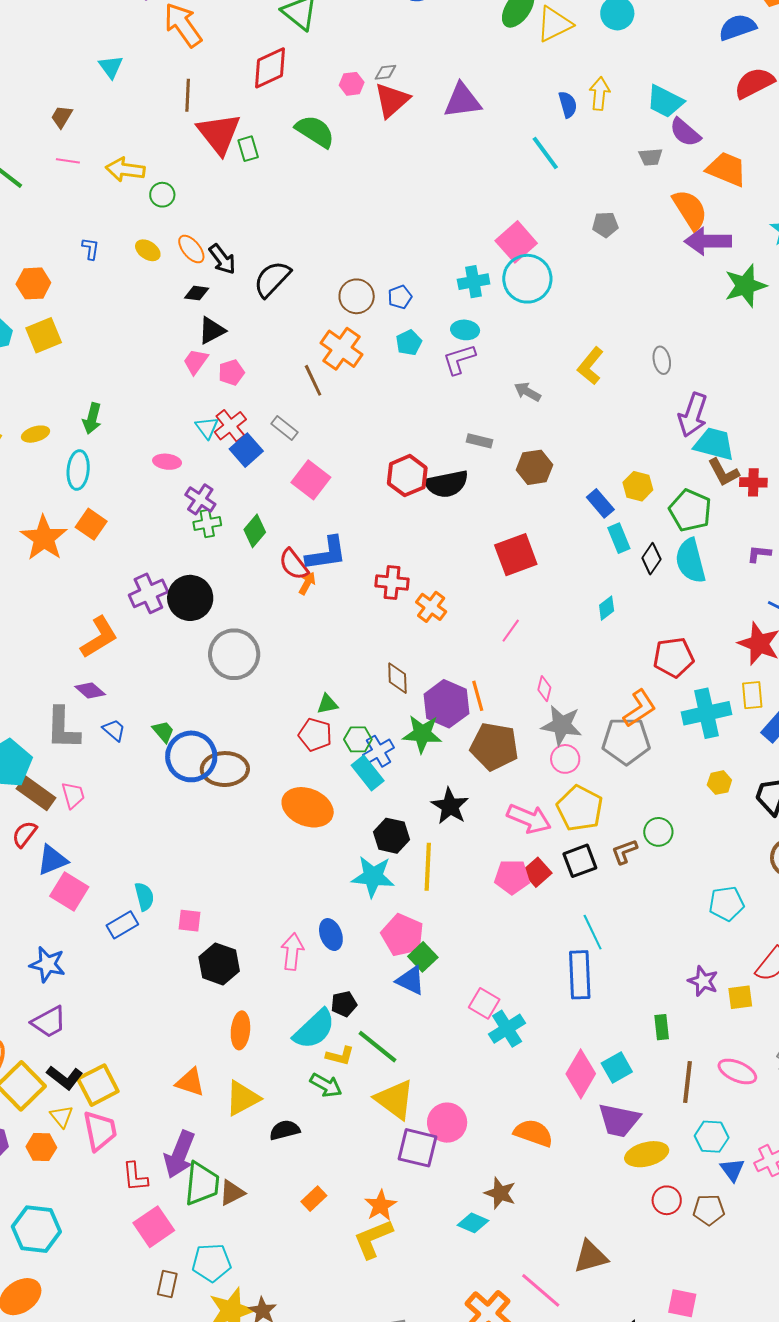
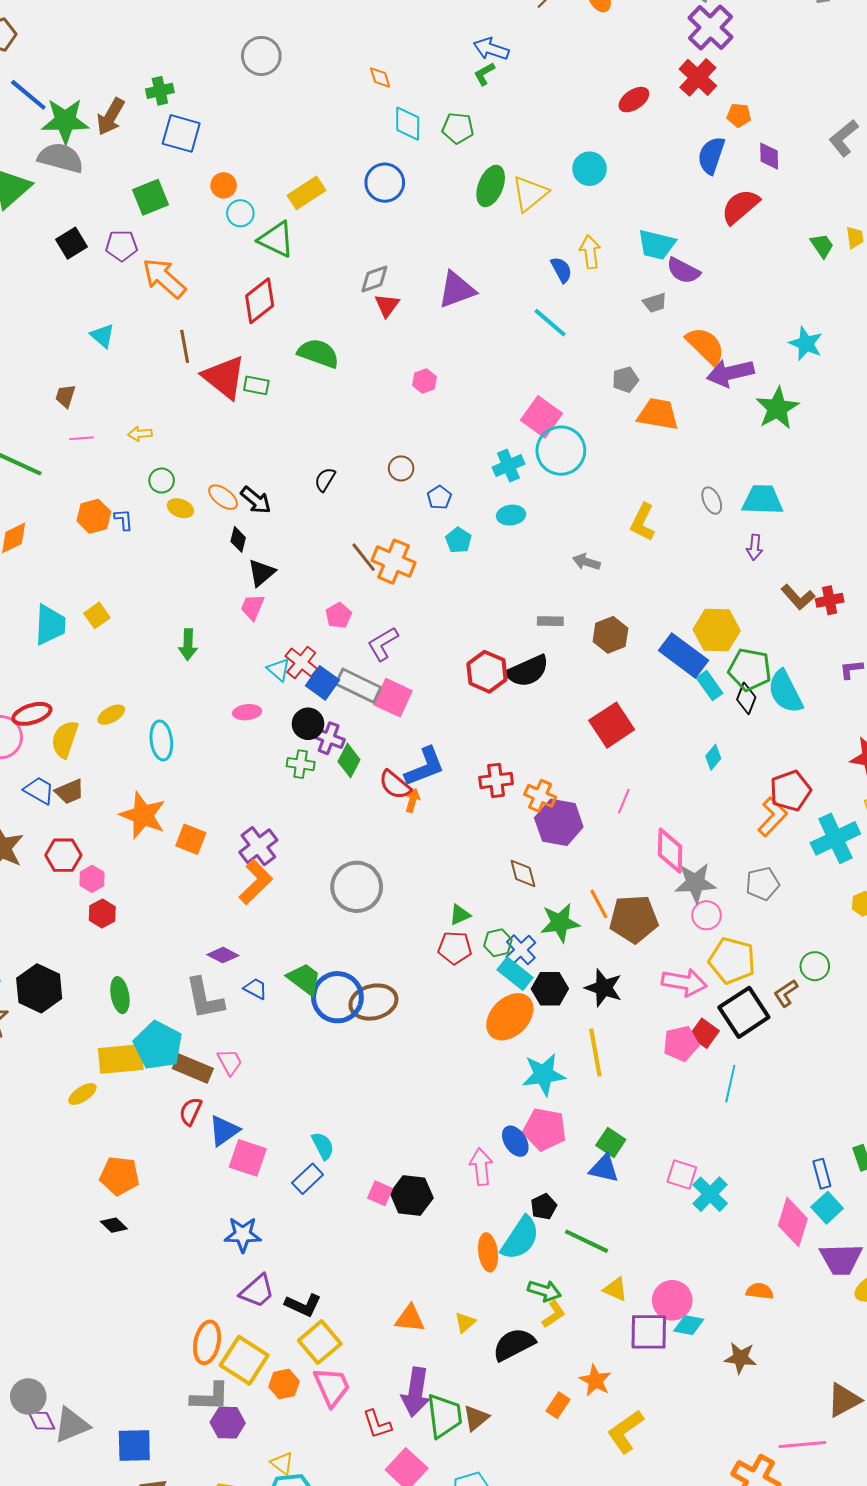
blue semicircle: (737, 27) -> (711, 155), turned -39
gray diamond: (385, 72) -> (374, 279), size x1.4
pink hexagon: (352, 84) -> (424, 381), moved
red triangle: (392, 100) -> (387, 305), size x0.7
green rectangle: (248, 149) -> (256, 385), turned -50
orange trapezoid: (727, 169) -> (658, 414), moved
yellow arrow: (125, 170) -> (140, 434), size x0.6
green circle: (162, 195) -> (162, 480), moved
black semicircle: (272, 279) -> (325, 480), moved, size x0.6
orange hexagon: (33, 283) -> (94, 516), moved
black diamond: (197, 293) -> (238, 539), turned -70
brown circle: (357, 296) -> (401, 468), moved, size x0.7
yellow square: (44, 335) -> (97, 615), size x0.7
purple L-shape: (459, 359) -> (383, 644), moved
pink pentagon: (231, 372) -> (339, 615), moved
brown line: (313, 380) -> (364, 557), moved
purple arrow: (693, 415) -> (755, 547), size x0.6
green arrow: (92, 418) -> (188, 645), moved
gray rectangle: (285, 428) -> (358, 686), moved, size x1.6
cyan trapezoid: (714, 444) -> (762, 500), moved
yellow hexagon: (638, 486) -> (717, 630), size x1.5
purple cross: (200, 499) -> (329, 738), moved
blue rectangle: (600, 503) -> (683, 655), size x1.6
green pentagon: (690, 510) -> (750, 670), moved
orange square: (91, 524) -> (191, 839), moved
green cross: (207, 524) -> (301, 764), turned 32
black circle: (190, 598) -> (308, 724), moved, size x0.7
orange L-shape: (99, 637) -> (256, 882), moved
pink diamond: (544, 689) -> (670, 851), size x1.8
orange line: (478, 696) -> (599, 904), moved
purple hexagon: (446, 704) -> (559, 822), moved
orange L-shape: (640, 708) -> (773, 817), moved
green trapezoid: (163, 732) -> (304, 979), size x1.5
gray pentagon: (626, 741) -> (762, 884), size x0.7
orange ellipse: (308, 807) -> (510, 1017), moved, turned -54
black hexagon: (392, 836) -> (550, 989), moved
black square: (580, 861) -> (744, 1012), size x1.4
pink square: (190, 921) -> (380, 1193), moved, turned 30
cyan line: (593, 932) -> (730, 1084), moved, turned 51
pink pentagon: (402, 935) -> (545, 1129), moved
blue rectangle: (580, 975) -> (822, 1174), moved, size x0.6
orange ellipse: (240, 1030) -> (488, 1252), moved
yellow L-shape: (340, 1056) -> (554, 1314), moved, turned -36
black L-shape: (65, 1078) -> (303, 1305), moved
yellow triangle: (242, 1098) -> (465, 1322), size x0.6
yellow triangle: (395, 1099) -> (615, 1289), size x0.6
yellow triangle: (61, 1116) -> (282, 1463), moved
black semicircle: (285, 1130) -> (514, 1344), size x1.4
orange semicircle: (533, 1133) -> (760, 1291), size x0.7
orange hexagon: (41, 1147) -> (284, 1384), moved
orange star: (381, 1205) -> (595, 1380), moved
cyan diamond: (473, 1223) -> (689, 1325), moved
pink line: (541, 1290) -> (802, 1445), turned -33

